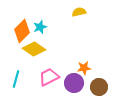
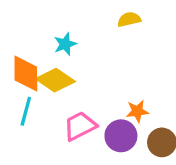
orange diamond: (22, 31) -> (26, 74), moved, turned -45
cyan line: (16, 79) -> (26, 111), moved

